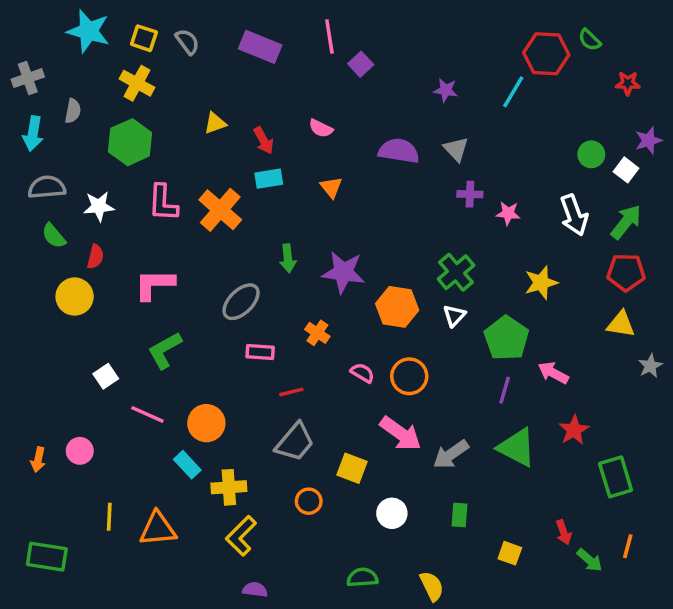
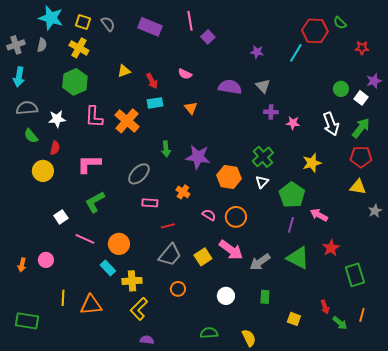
gray semicircle: (73, 111) -> (42, 45), moved
yellow square: (352, 468) -> (203, 257), moved, turned 36

